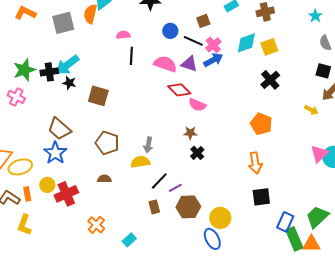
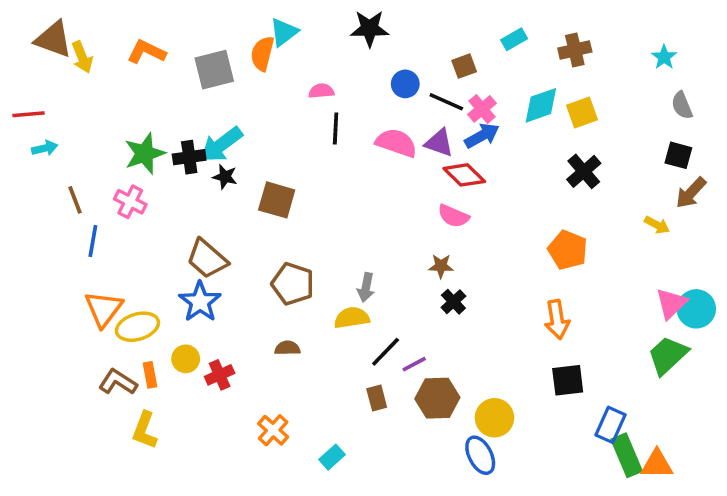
red diamond: (179, 90) -> (464, 175), moved
red cross: (66, 194) -> (220, 375), size x0.7
green trapezoid: (317, 217) -> (668, 355), moved

